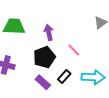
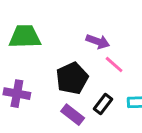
purple arrow: (49, 32) -> (98, 41), moved, turned 126

